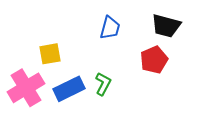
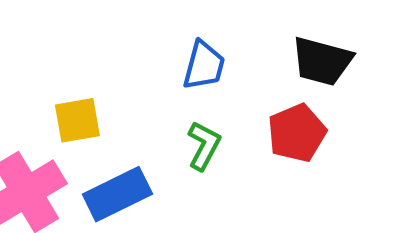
green L-shape: (103, 84) -> (204, 146), moved

